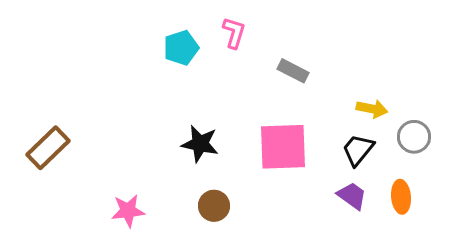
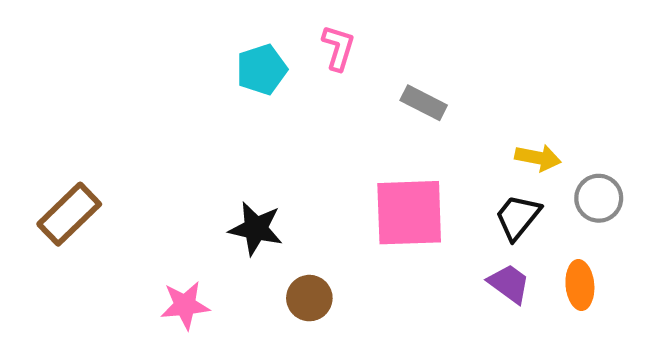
black star: (200, 144) -> (256, 229), moved

